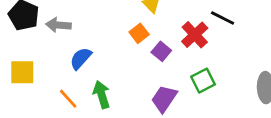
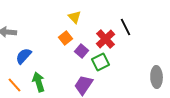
black line: (223, 18) -> (126, 27), turned 36
green square: (203, 81) -> (101, 62), moved

